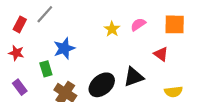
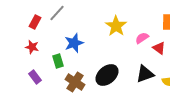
pink semicircle: (138, 24) -> (142, 38), moved
yellow star: (112, 29) -> (116, 26), size x1.5
black triangle: (134, 77) -> (145, 74), moved

